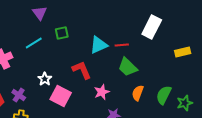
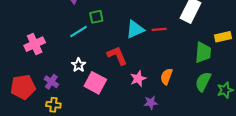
cyan line: (34, 43) -> (79, 31), moved
green trapezoid: (128, 67) -> (203, 52), moved, turned -130
orange semicircle: (138, 93) -> (166, 76), moved

